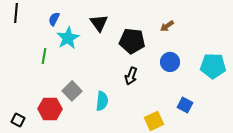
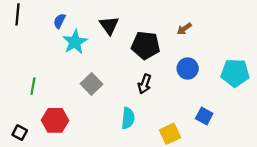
green line: (44, 56) -> (33, 86), moved
gray square: (72, 91) -> (91, 84), moved
cyan semicircle: (102, 101) -> (128, 118), moved

